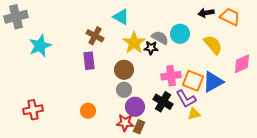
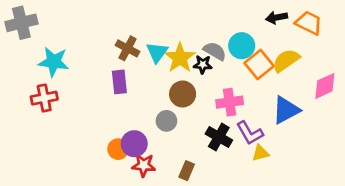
cyan triangle: (121, 17) -> (157, 52), moved, turned 36
yellow semicircle: (213, 45) -> (286, 60), turned -85
cyan star: (40, 46) -> (54, 62), turned 30
brown circle: (124, 70) -> (183, 94), moved
orange square: (193, 81) -> (259, 64), moved, turned 30
purple circle: (135, 107) -> (134, 144), moved
red cross: (33, 110) -> (44, 98), moved
red star: (125, 123) -> (144, 165), moved

